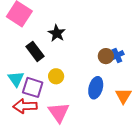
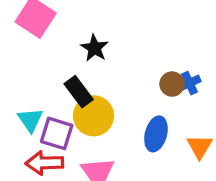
black rectangle: (35, 51) -> (79, 92), moved
yellow circle: (56, 76) -> (94, 116), size x1.6

